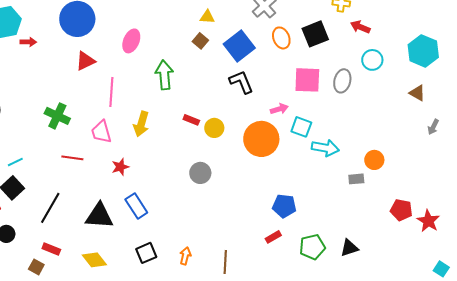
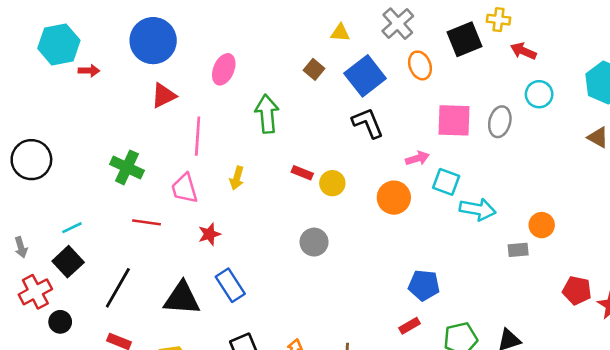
yellow triangle: (207, 17) -> (340, 33), moved
black square: (315, 34) -> (464, 39), moved
yellow arrow: (141, 124) -> (237, 178), size x0.7
orange circle: (261, 139) -> (394, 198), size x0.7

